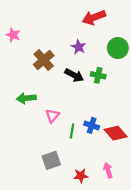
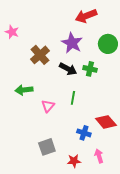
purple star: (79, 47) -> (72, 43), size x1.5
blue cross: (92, 125) -> (84, 133), moved
green line: (72, 131) -> (73, 98), moved

